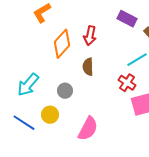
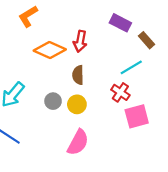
orange diamond: (62, 44) -> (50, 50), turned 72
yellow circle: (50, 115) -> (77, 104), moved

